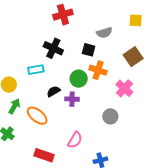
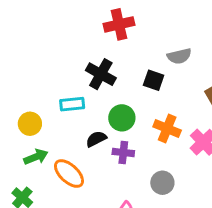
orange cross: (98, 70) -> (167, 128), moved
green circle: (79, 79) -> (122, 118), moved
green arrow: (14, 106) -> (36, 157), turned 35
gray circle: (110, 116) -> (162, 183), moved

